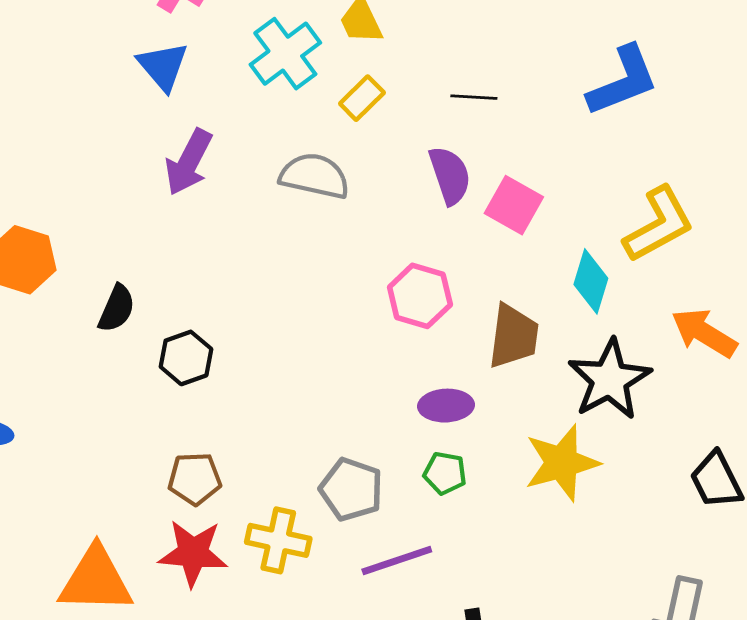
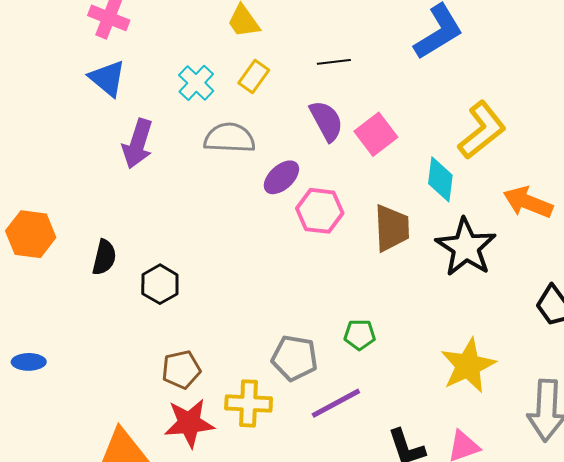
cyan cross: (285, 54) -> (196, 83), moved, size x0.7
pink square: (514, 205) -> (376, 134), turned 33
purple ellipse: (446, 406) -> (281, 177), moved, turned -30
yellow star: (562, 463) -> (468, 366), moved

